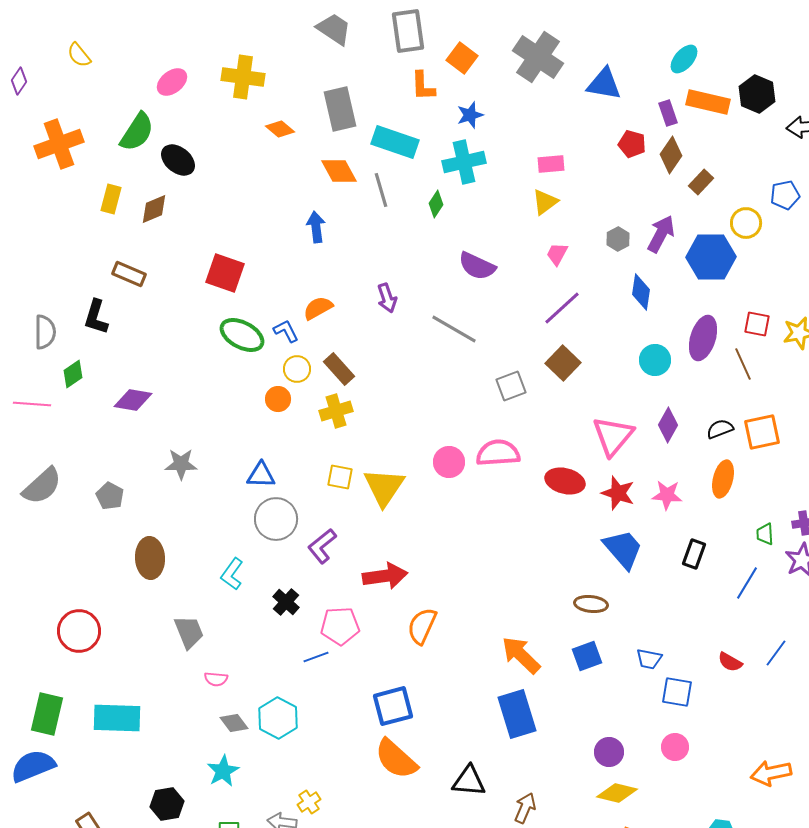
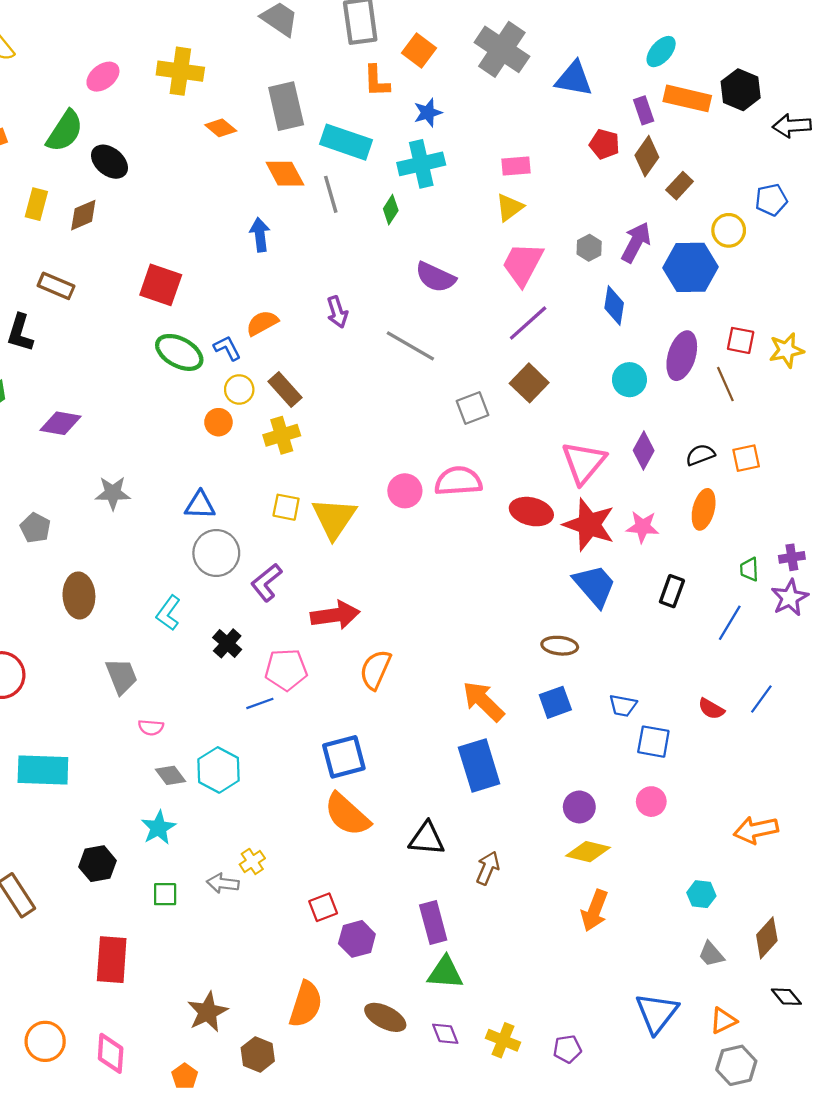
pink trapezoid: (557, 254) -> (523, 264), size x1.8
orange square: (762, 432) -> (746, 458), size x0.7
red star: (618, 493) -> (589, 525), size x1.4

